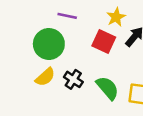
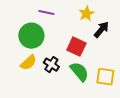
red square: (104, 42) -> (76, 47), moved

